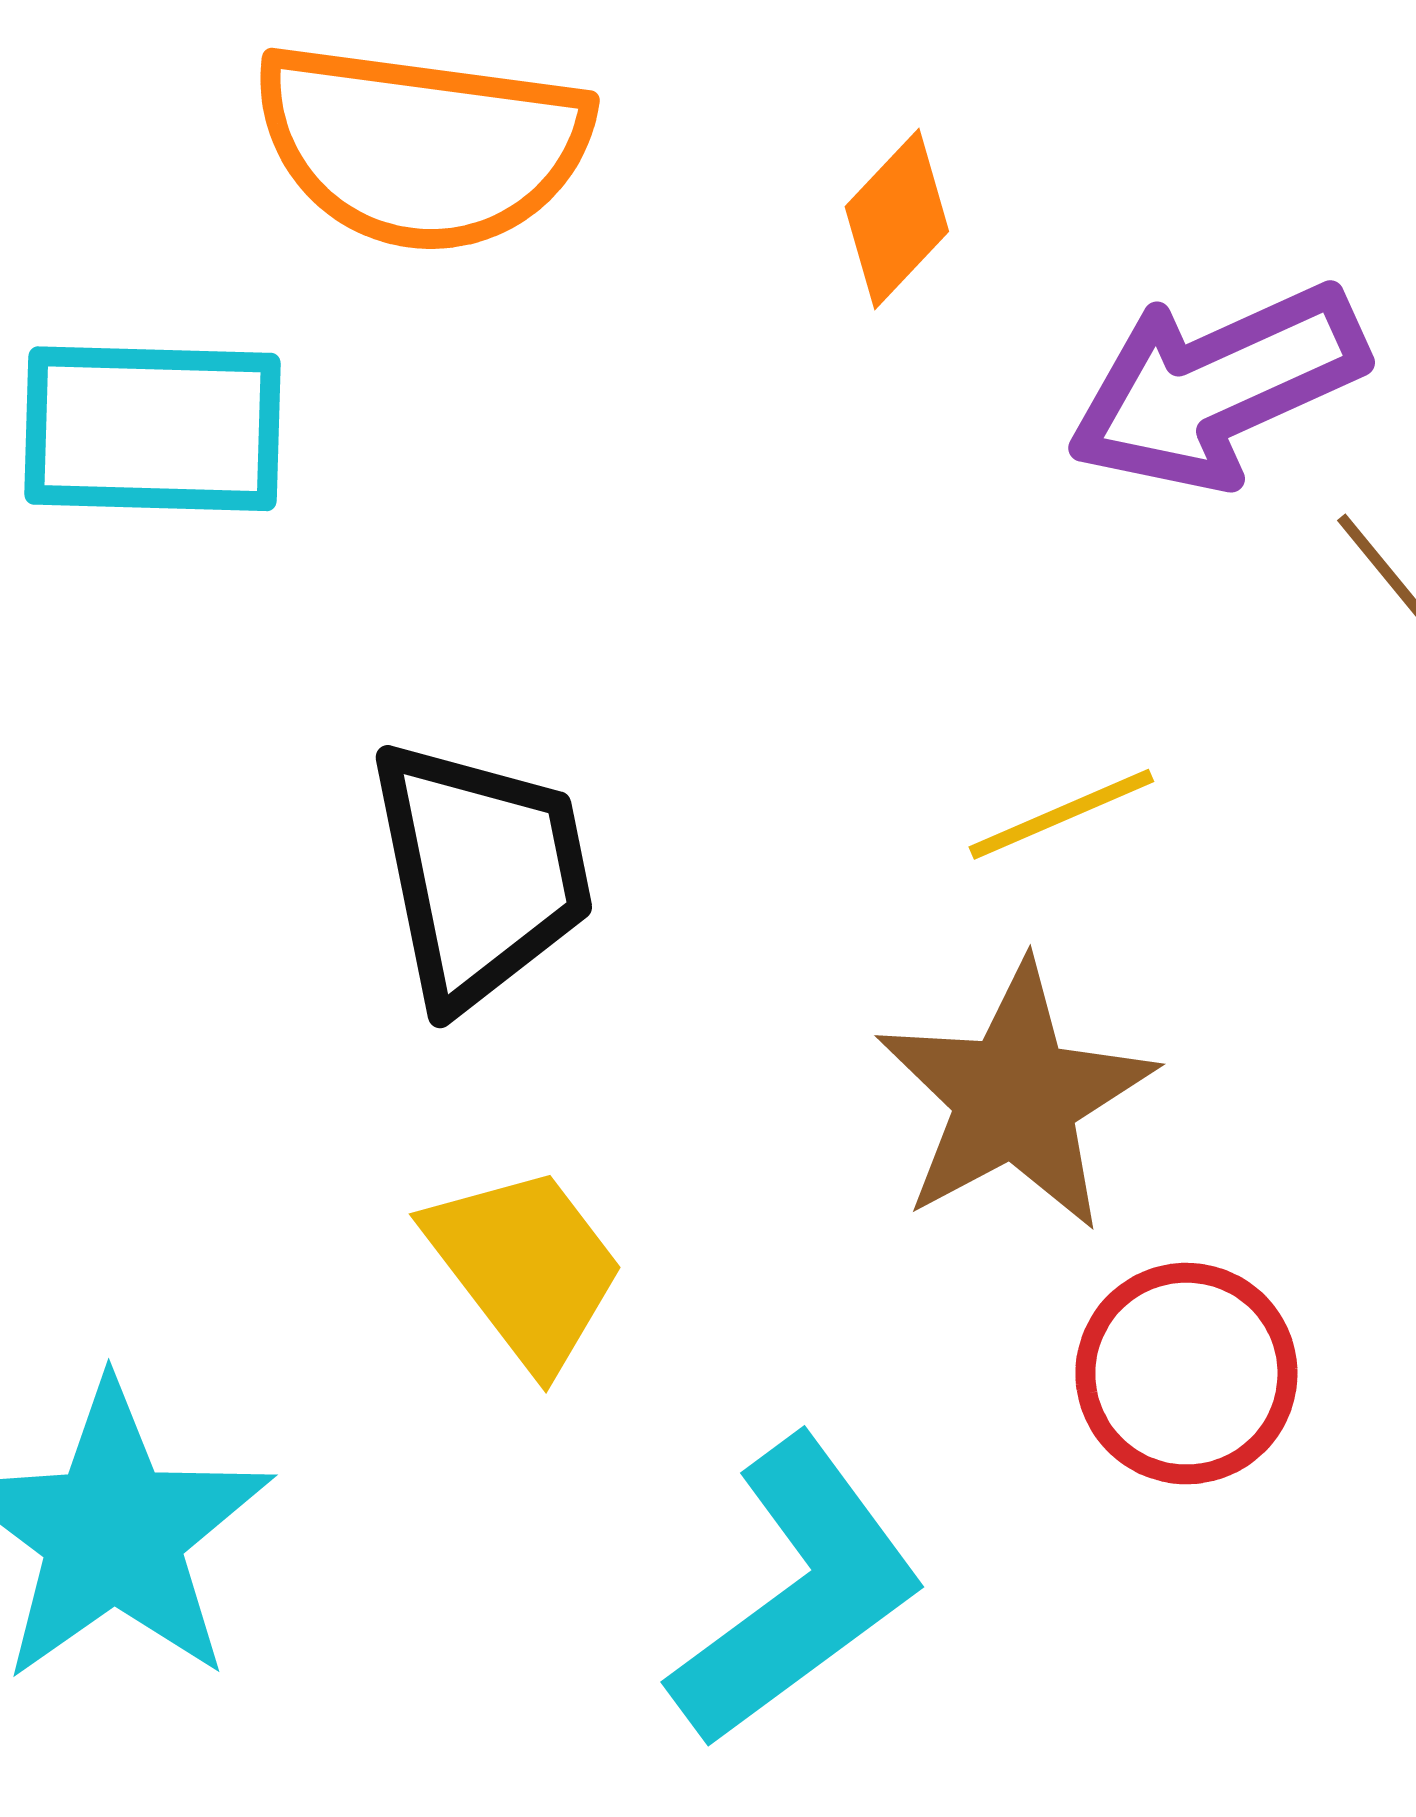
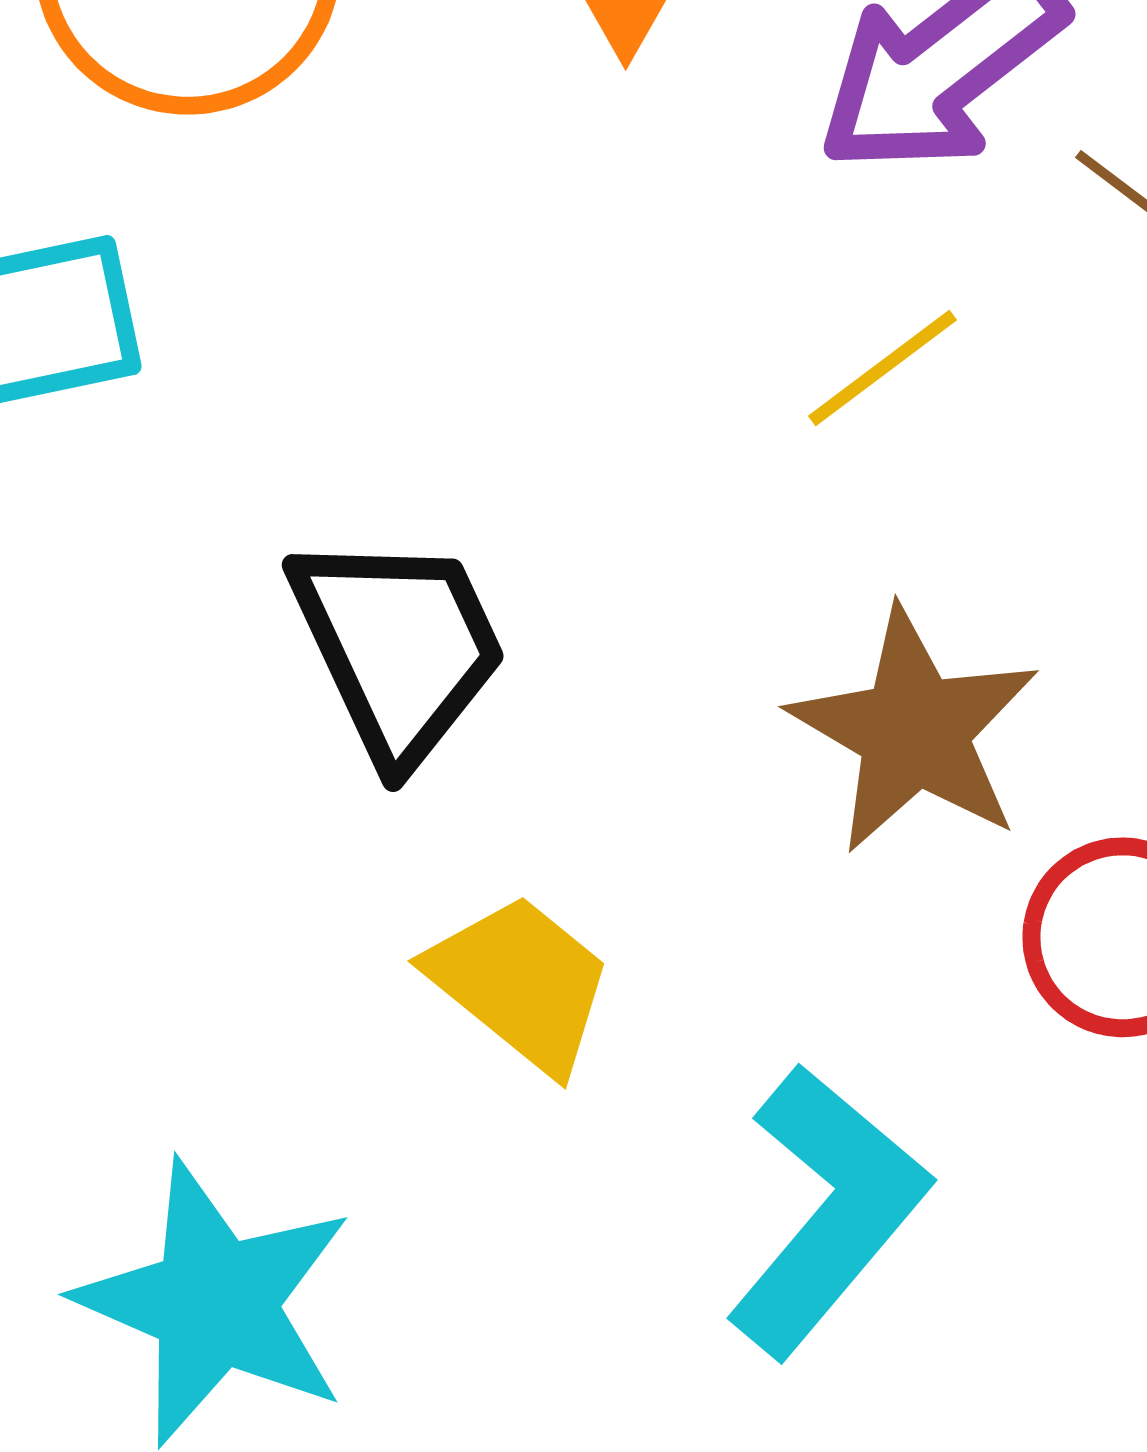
yellow line: (1061, 814) -> (882, 368), moved

